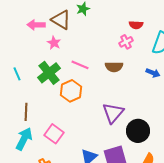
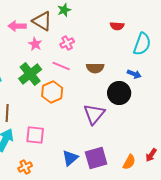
pink cross: (126, 42) -> (67, 43), moved
black circle: (138, 131) -> (119, 93), moved
pink square: (54, 134) -> (35, 135), turned -30

